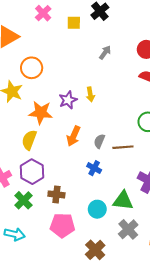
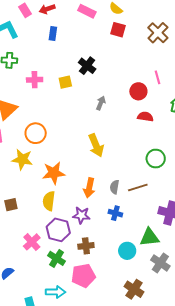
pink cross: (43, 13) -> (35, 80), turned -35
yellow arrow: (90, 94) -> (96, 145), size x1.6
purple star: (68, 100) -> (81, 215), moved, turned -30
pink pentagon: (62, 225) -> (83, 276), moved

